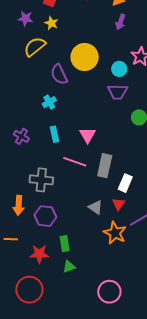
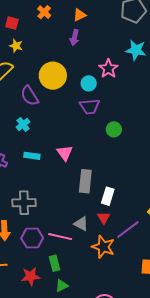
purple arrow: (120, 22) -> (75, 38), moved
cyan rectangle: (55, 134) -> (32, 156), turned -63
pink line: (75, 162) -> (60, 237), moved

